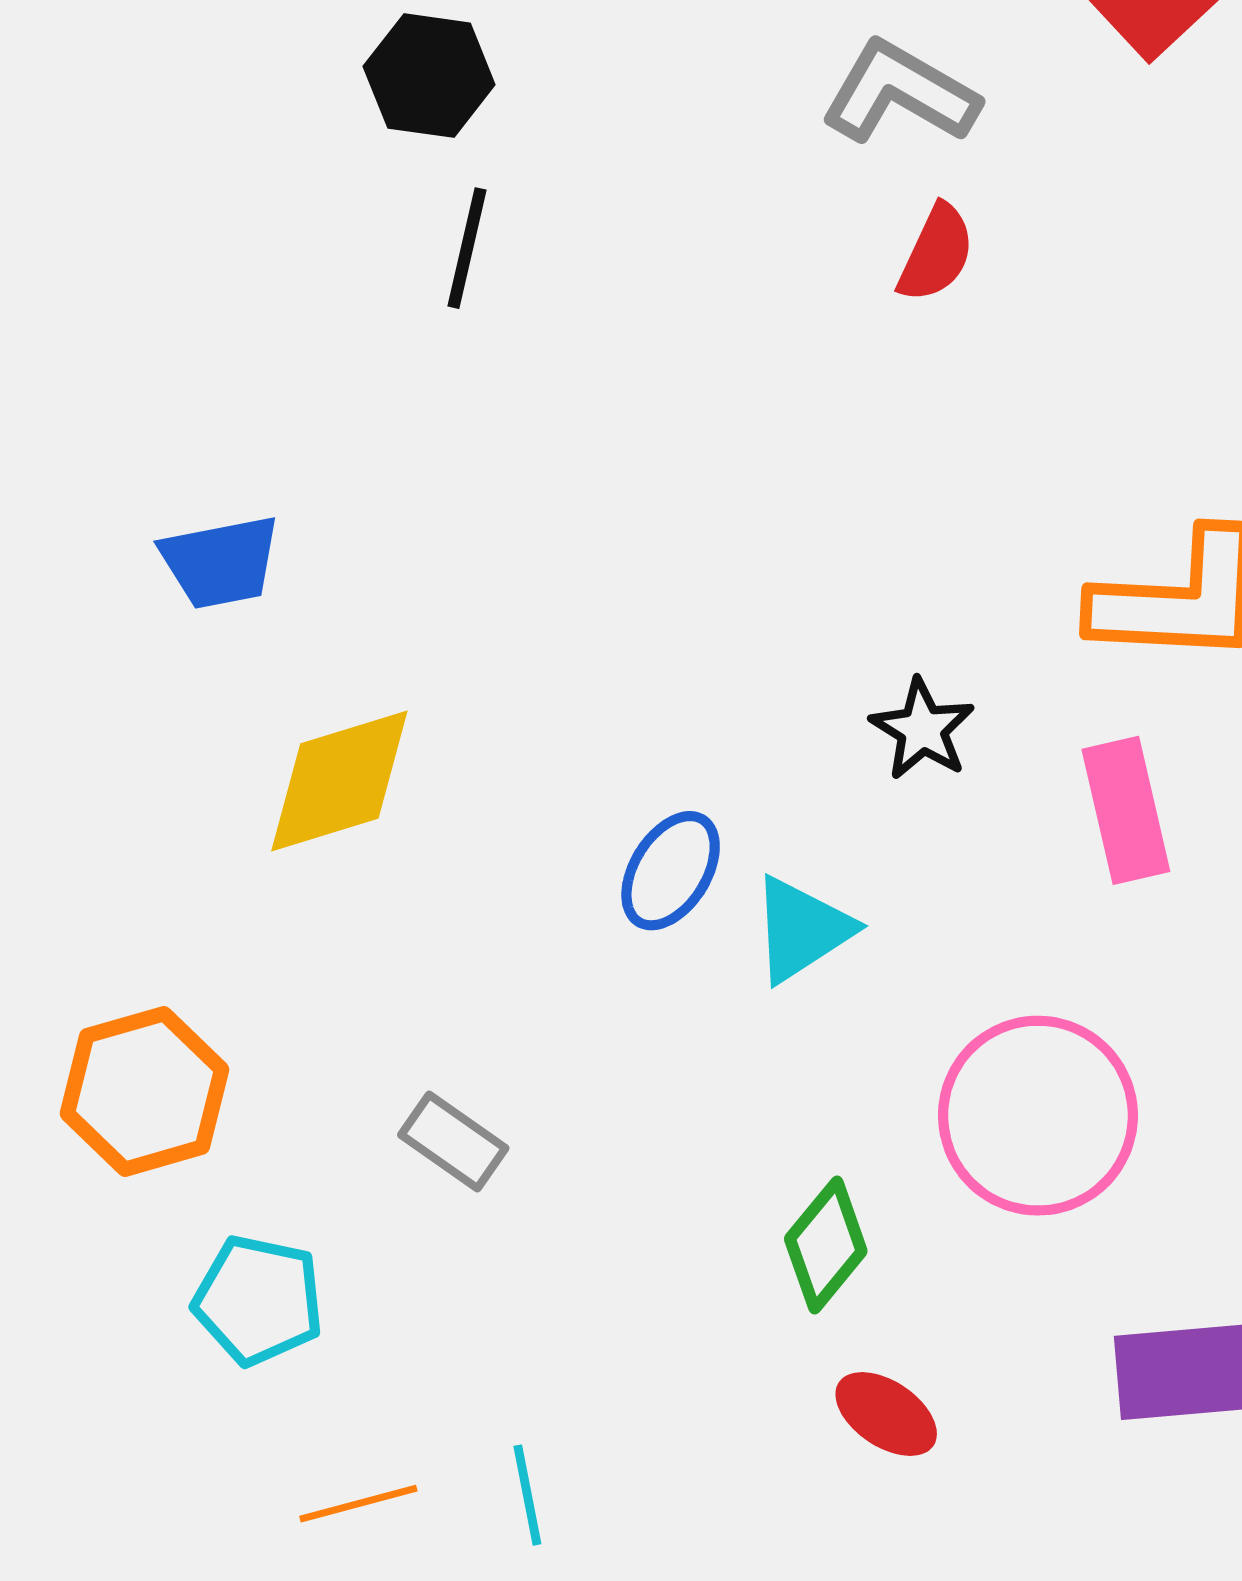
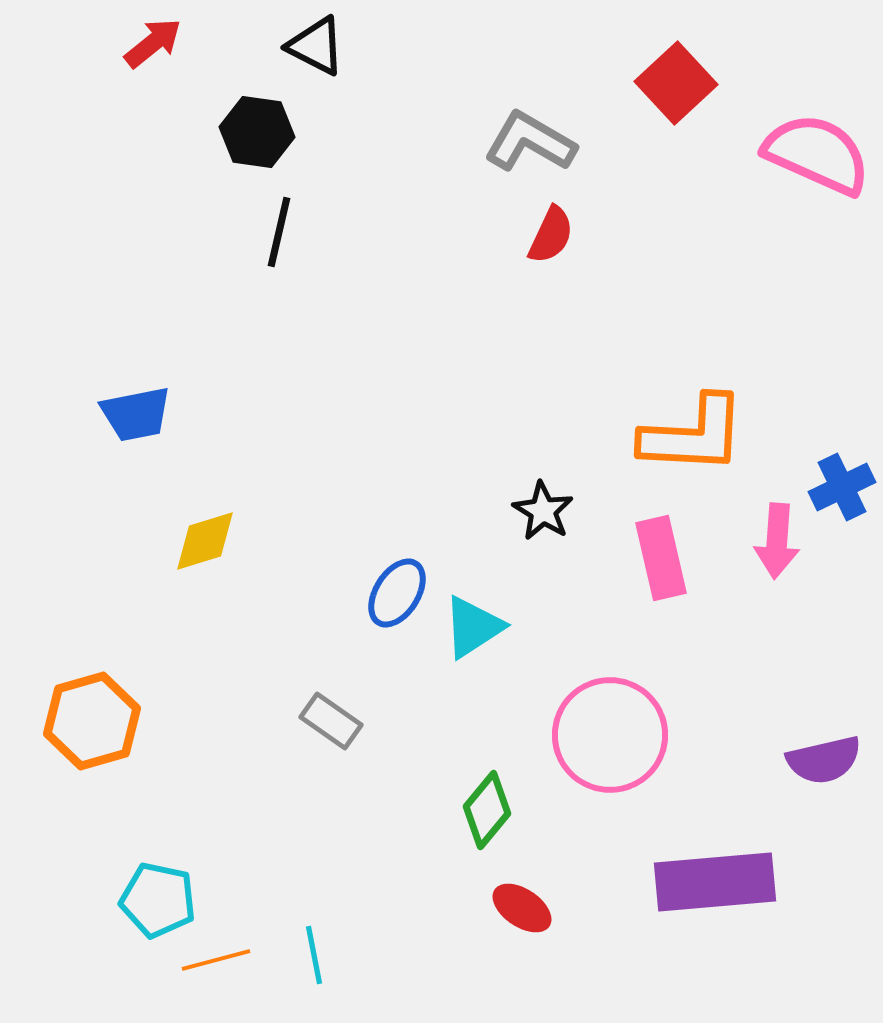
yellow diamond: (339, 781) -> (205, 541), size x0.7
gray rectangle: (453, 1141) -> (331, 721), moved
cyan pentagon: (258, 1300) -> (158, 900), moved

